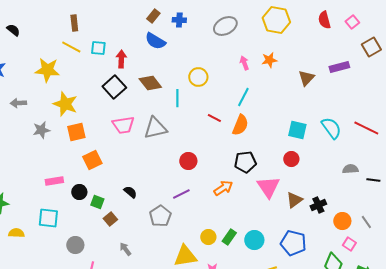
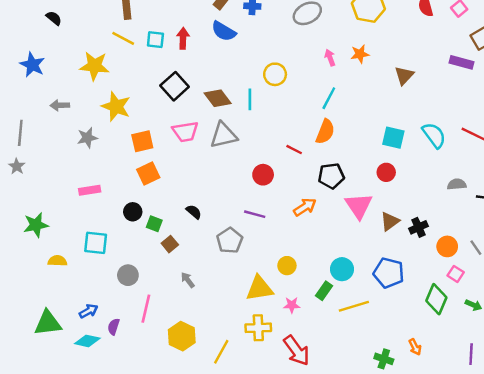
red arrow: (121, 59) -> (183, 38), moved
purple rectangle: (339, 67) -> (462, 62), moved, turned 30
brown diamond: (150, 83) -> (218, 98), moved
red line: (214, 118) -> (294, 150), moved
orange square: (76, 132) -> (142, 141), moved
pink rectangle: (54, 181) -> (90, 190), moved
purple line: (181, 194) -> (255, 214), turned 42
green rectangle: (229, 237) -> (324, 291), moved

